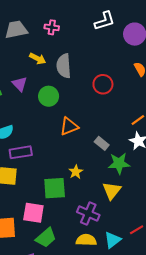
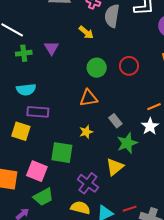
yellow arrow: (38, 59) -> (86, 32), moved
gray semicircle: (64, 66) -> (112, 16), moved
green circle: (49, 96) -> (97, 68), moved
green star: (119, 163) -> (127, 143), turned -30
yellow star: (76, 172) -> (86, 132), moved

